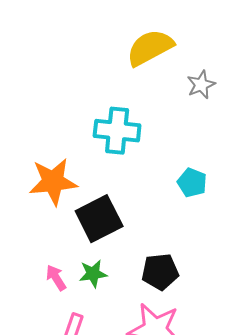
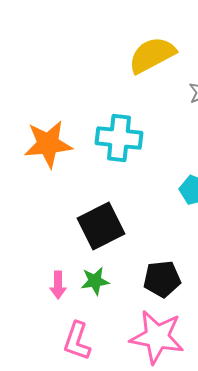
orange star: (53, 182) -> (48, 144), moved
pink arrow: (56, 278) -> (58, 285), turned -148

